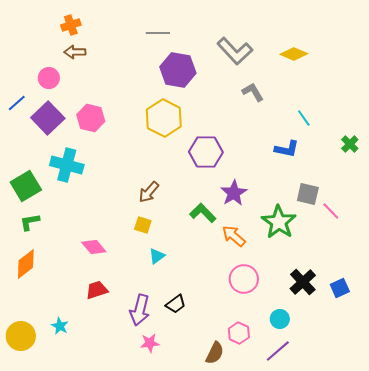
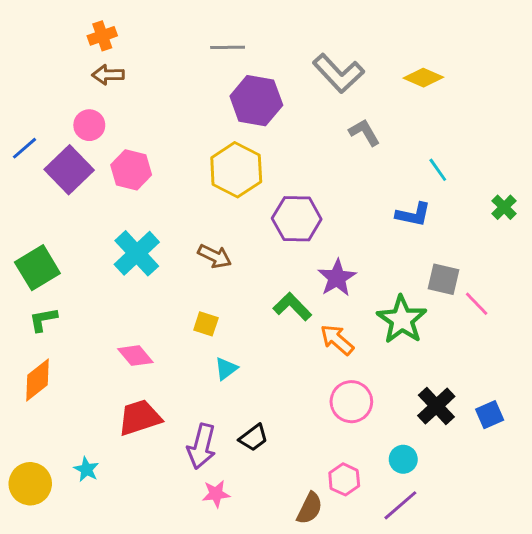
pink circle: (49, 78) -> (89, 125), moved
cyan cross: (67, 165) -> (137, 253), moved, turned 32
brown arrow: (149, 192) -> (215, 256), moved, turned -105
red trapezoid: (97, 290) -> (140, 417), size x1.4

